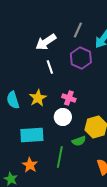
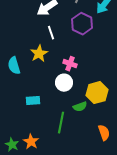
yellow star: (38, 98) -> (39, 54), moved
cyan rectangle: (32, 135) -> (33, 101), size x0.6
orange star: (30, 165) -> (31, 142), moved

